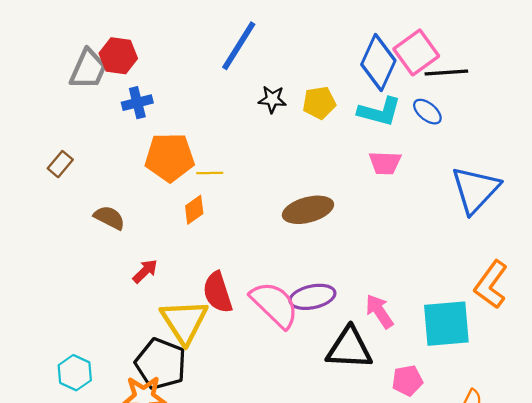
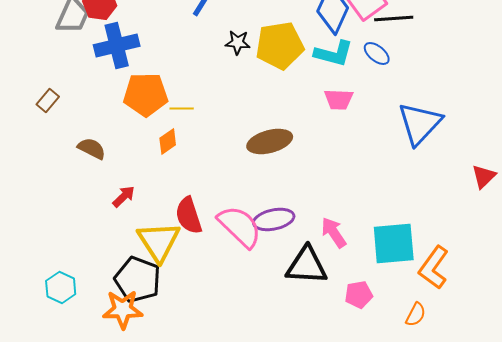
blue cross: (137, 103) -> (117, 45), size x1.6
yellow pentagon: (319, 103) -> (280, 45), size x1.6
orange L-shape: (491, 285) -> (434, 267), moved

